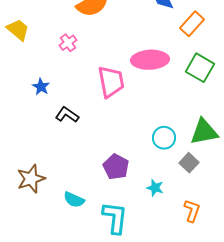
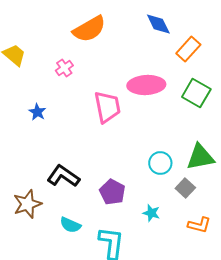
black L-shape: (67, 115) -> (63, 176), moved, size x1.4
orange L-shape: (192, 211) -> (199, 225), moved, turned 85

